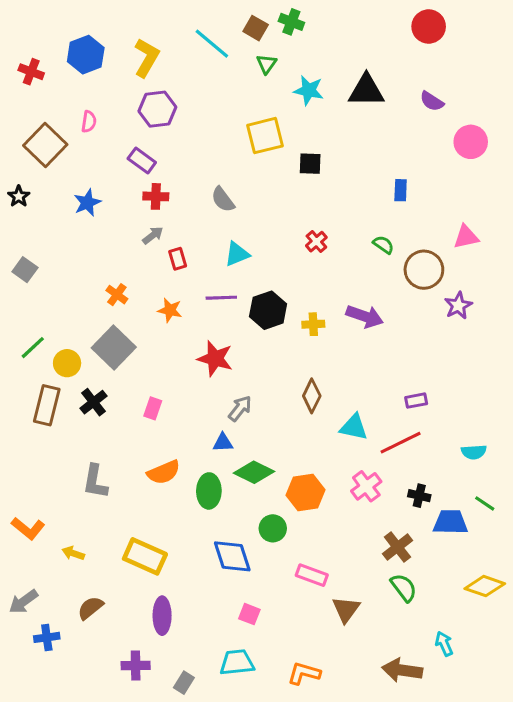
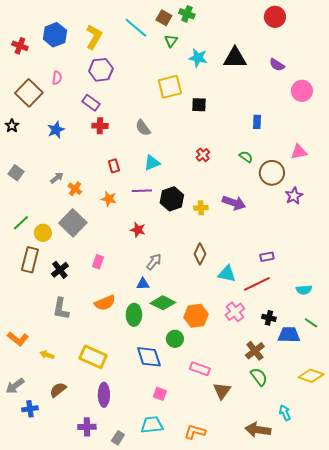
gray arrow: (153, 235) -> (57, 178), moved
red star: (215, 358) -> (138, 230), size x0.7
black cross: (94, 402) -> (60, 270), moved

